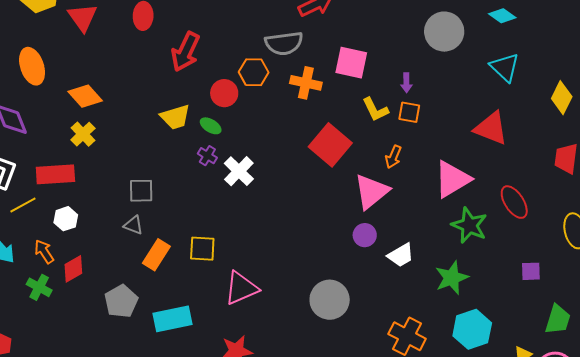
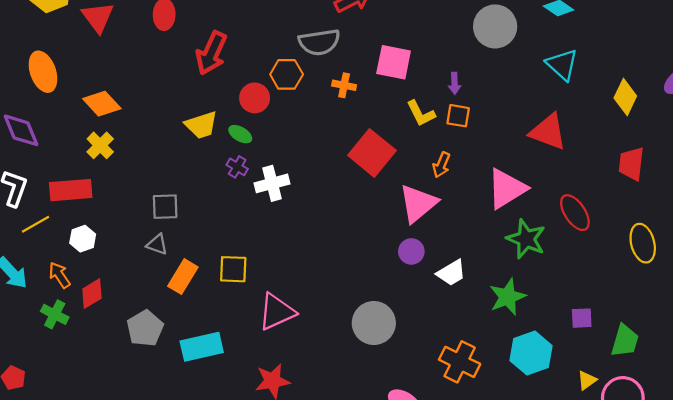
orange cross: (306, 83) -> (344, 85), size x0.7
white cross: (239, 171) -> (272, 183), turned 32
purple square: (531, 271) -> (582, 318), moved

